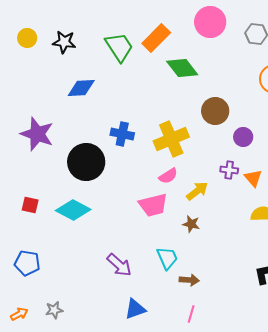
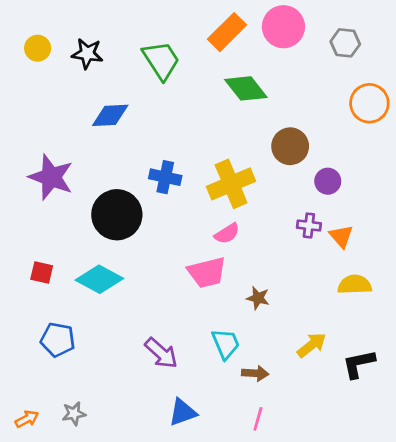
orange rectangle: (156, 38) -> (227, 32), moved
yellow arrow: (197, 191) -> (312, 345), moved
blue pentagon: (27, 263) -> (58, 340), moved

